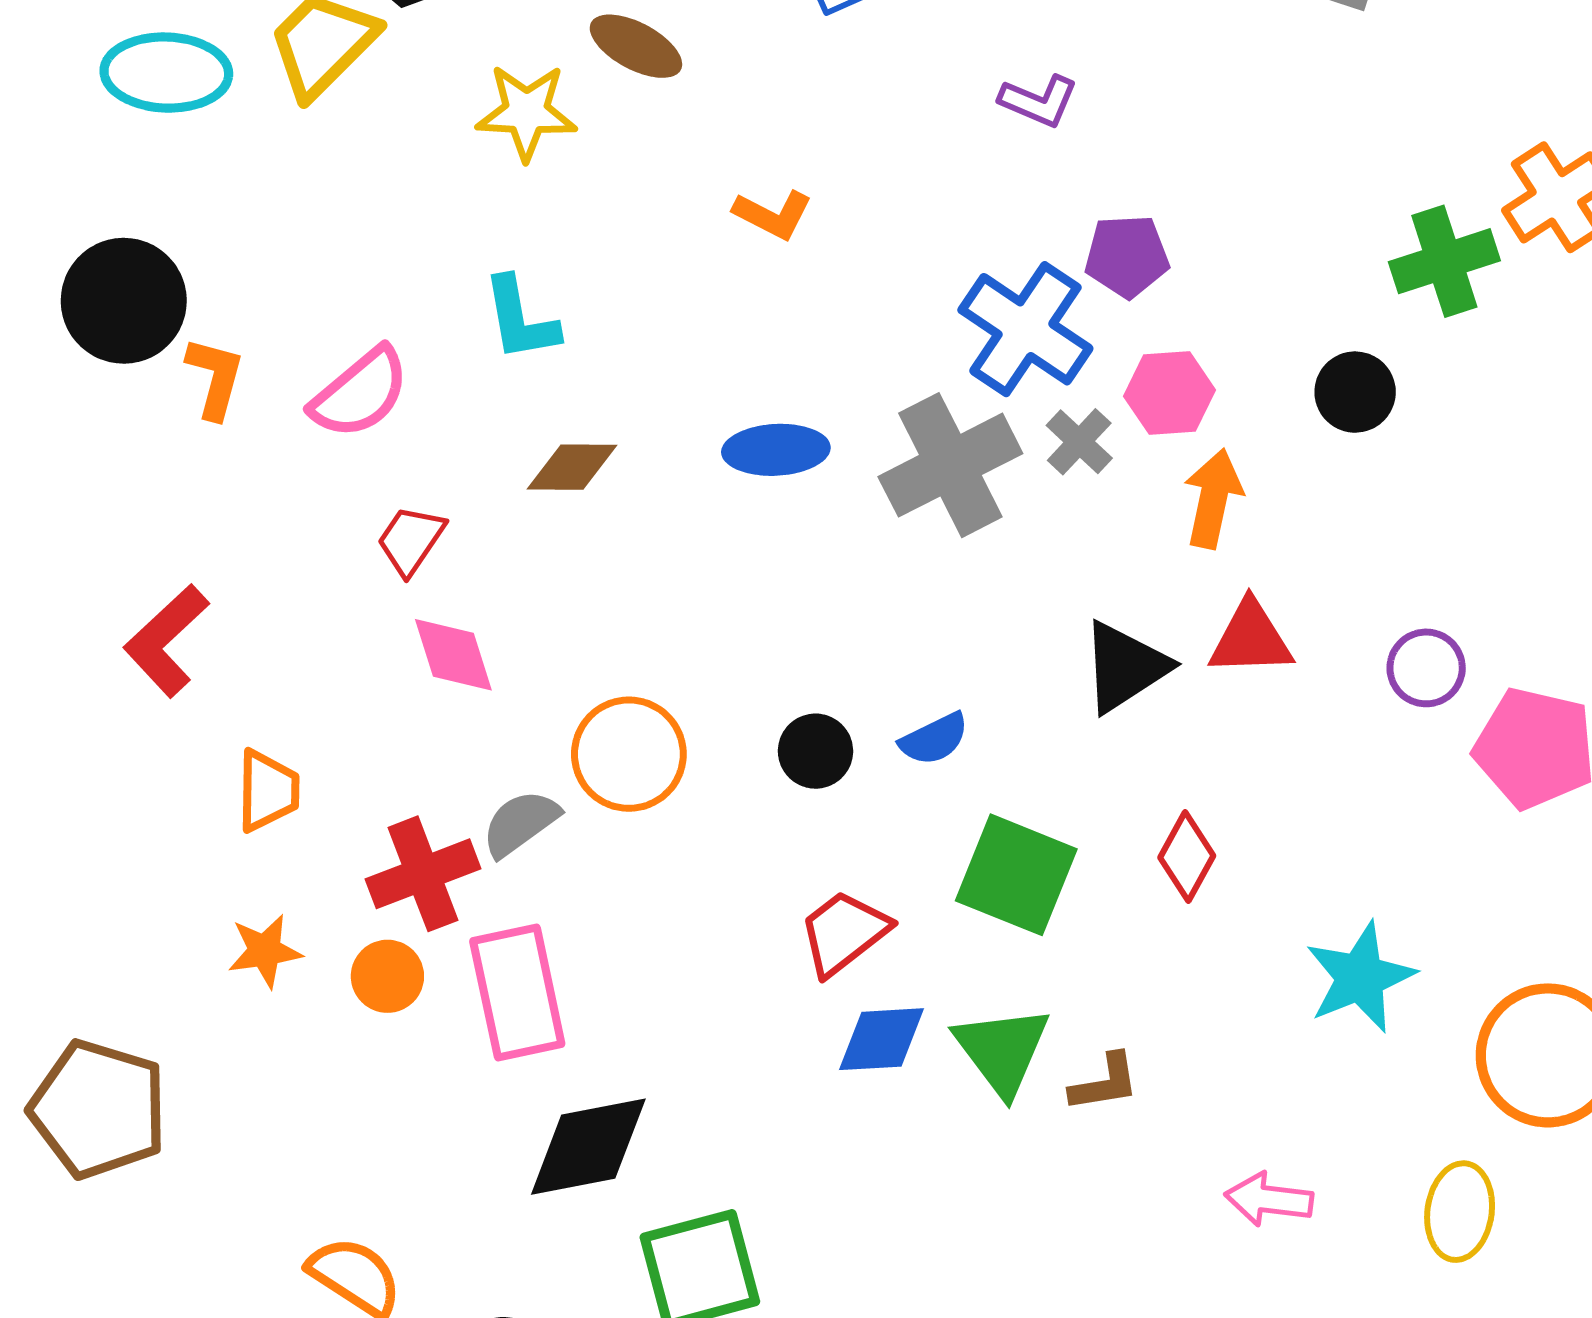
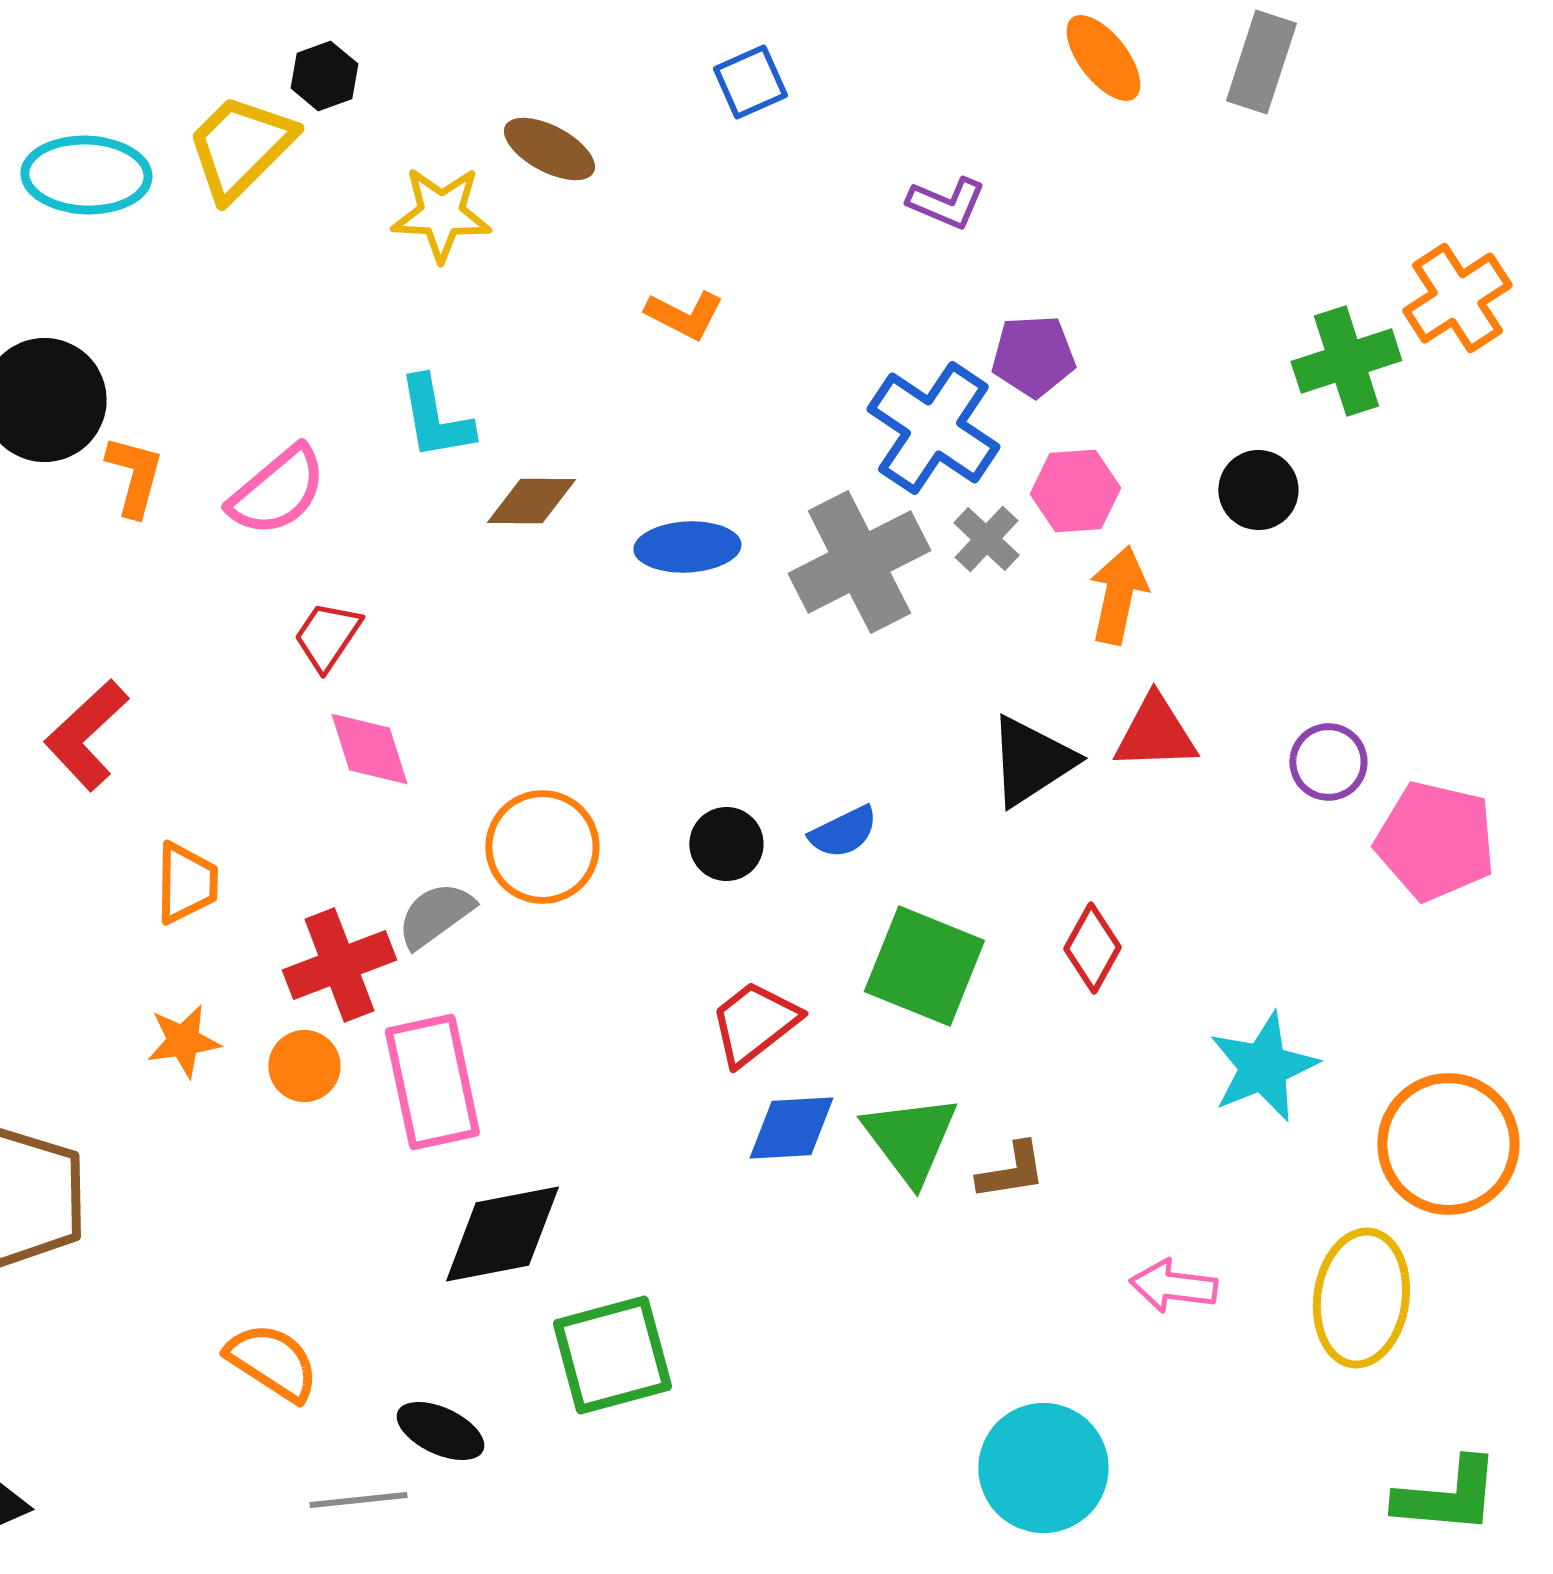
brown diamond: (572, 467) -> (531, 501), moved
yellow ellipse: (1460, 1212) -> (1361, 1298), size x1.4

